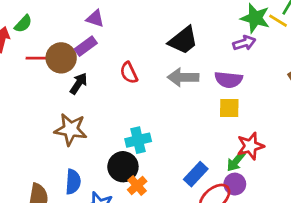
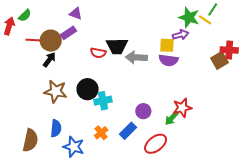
black trapezoid: (183, 40) -> (117, 46), moved, turned 35
red semicircle: (129, 73) -> (98, 53), turned -56
black arrow: (79, 84) -> (49, 60), moved
yellow square: (229, 108) -> (167, 45), moved
black circle: (123, 167) -> (88, 89), moved
blue rectangle: (196, 174) -> (128, 131), moved
purple circle: (235, 184) -> (143, 111), moved

